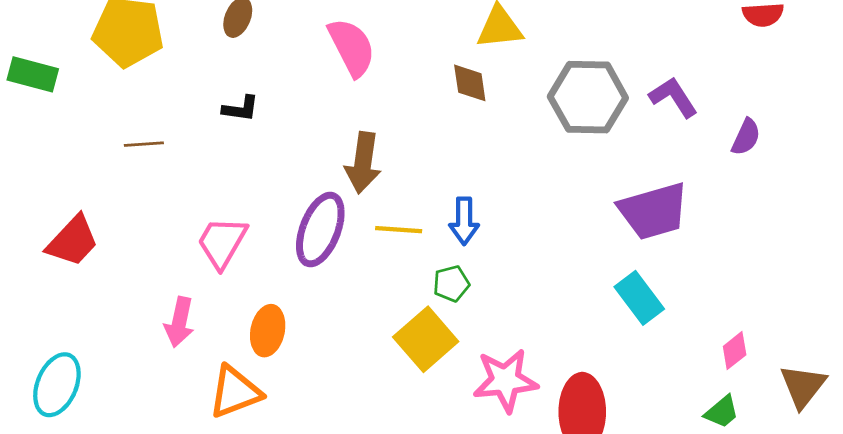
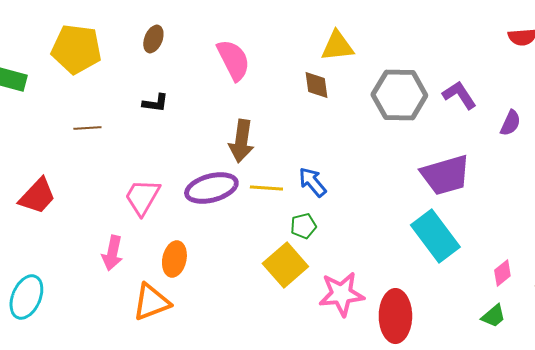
blue arrow: (464, 221) -> (312, 182), turned 140
purple ellipse: (320, 230) -> (211, 188), turned 54
cyan rectangle: (639, 298) -> (435, 236), size x1.4

